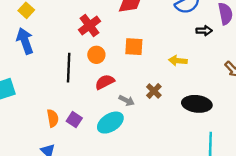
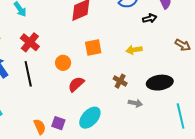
red cross: (89, 26) -> (30, 42), moved
black line: (69, 68) -> (28, 74), moved
gray arrow: (127, 100) -> (135, 103), moved

